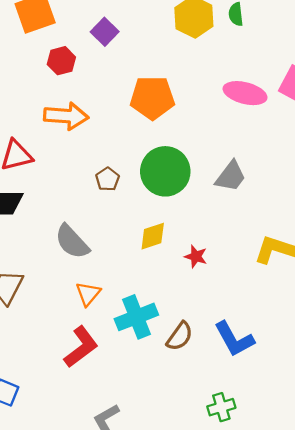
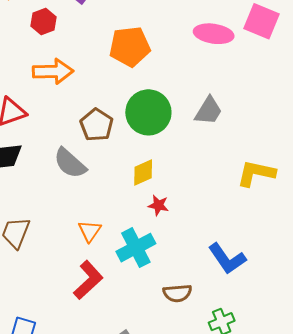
brown pentagon: (107, 179) -> (97, 125), size x1.5
gray semicircle: (72, 242) -> (70, 163), moved
red star: (196, 257) -> (158, 205), moved
brown semicircle: (180, 336) -> (177, 293), moved, turned 56

